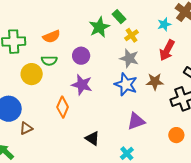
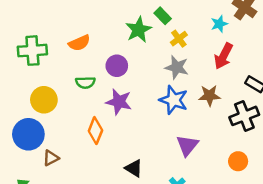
green semicircle: (49, 61) -> (85, 82), moved
yellow circle: (32, 74) -> (44, 100), moved
purple triangle: (136, 121) -> (187, 145), turned -30

